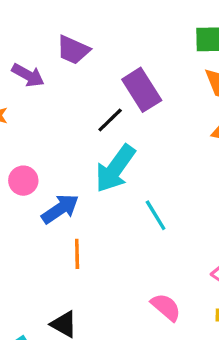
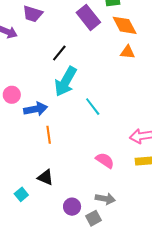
purple rectangle: (142, 90) -> (88, 17), moved
blue arrow: (60, 209) -> (36, 109), turned 30

